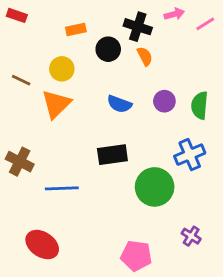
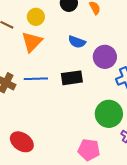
purple circle: (164, 101) -> (105, 57), moved, size x1.5
green circle: (155, 187) -> (109, 114), moved
blue line: (62, 188) -> (36, 79), moved

